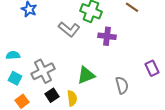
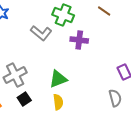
gray semicircle: (122, 85) -> (115, 98), moved
yellow semicircle: (72, 98) -> (58, 102), moved

